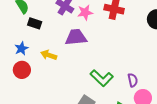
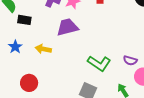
red circle: (22, 70) -> (29, 83), moved
purple semicircle: (133, 80) -> (130, 60), turned 128

